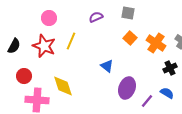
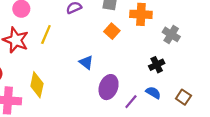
orange cross: (156, 43) -> (141, 14), moved, turned -30
yellow diamond: (63, 86) -> (37, 85), turned 30

